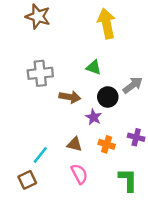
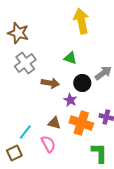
brown star: (38, 16) -> (18, 33), moved
gray cross: (40, 73) -> (25, 63), turned -30
orange cross: (107, 144) -> (81, 123), size x1.6
pink semicircle: (79, 174) -> (48, 144), moved

